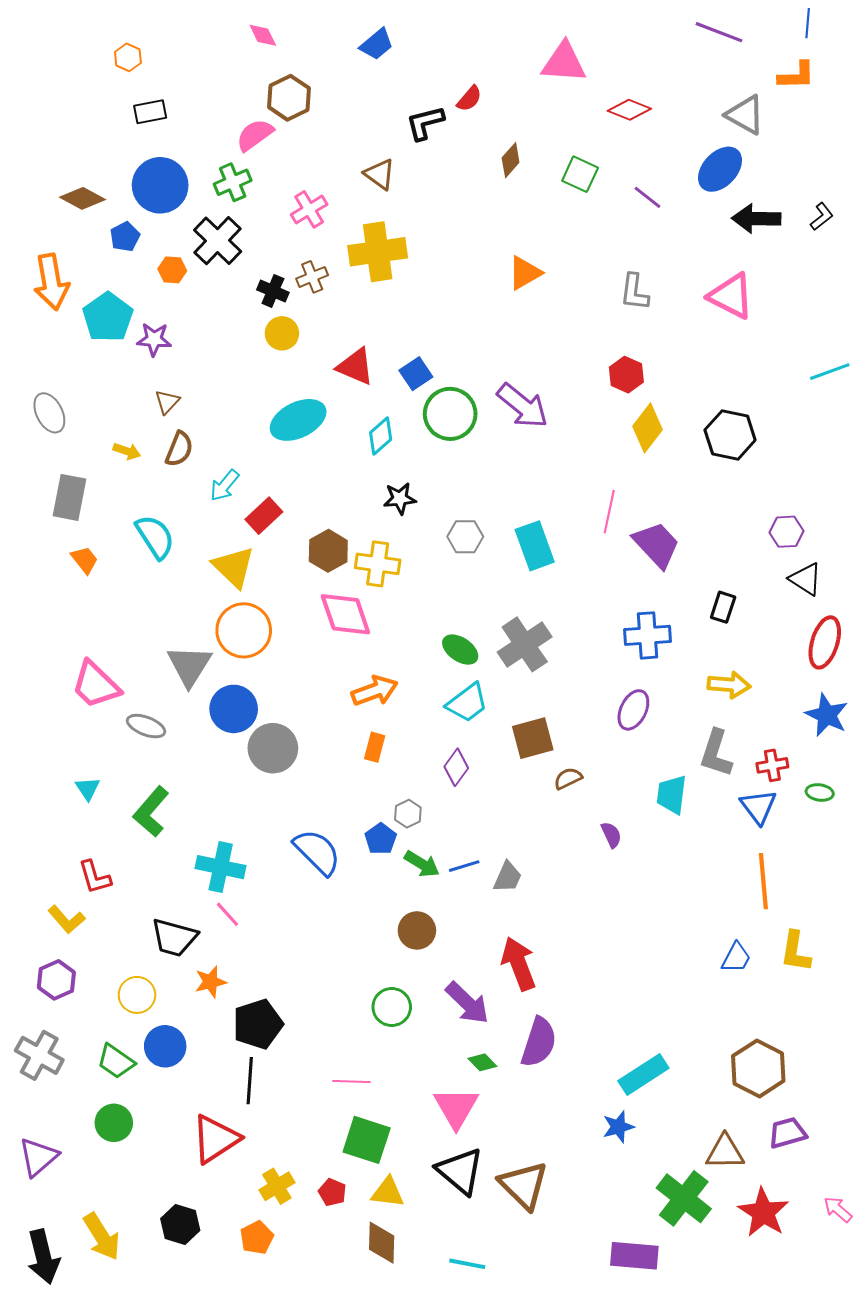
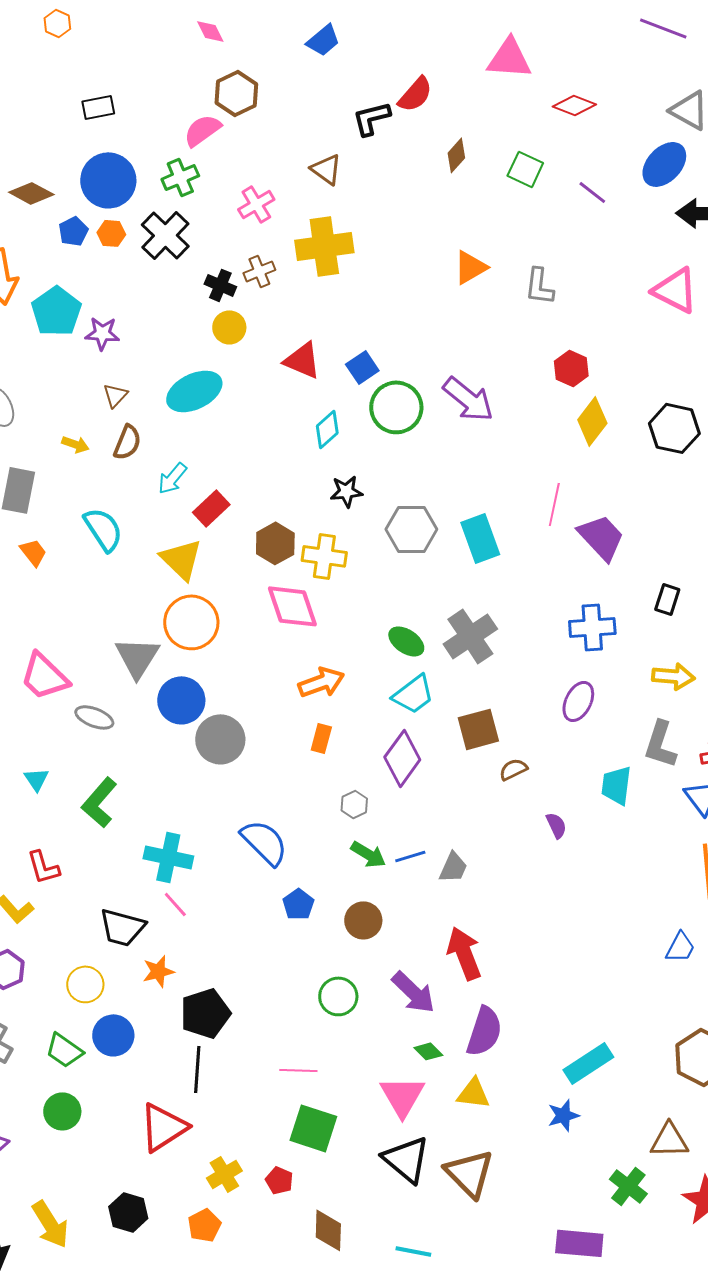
orange hexagon: (128, 57) -> (57, 23), moved
red semicircle: (469, 99) -> (415, 94), size x1.4
orange hexagon: (172, 270) -> (111, 233), moved
gray L-shape: (634, 292) -> (539, 286), moved
cyan ellipse: (298, 420) -> (194, 391), moved
gray hexagon: (465, 537) -> (411, 529), size x1.4
purple diamond: (456, 767) -> (402, 758), size x1.5
blue pentagon: (381, 839) -> (298, 904), moved
yellow triangle: (388, 1192) -> (473, 1093), moved
green cross: (684, 1198) -> (628, 1186), size x0.7

